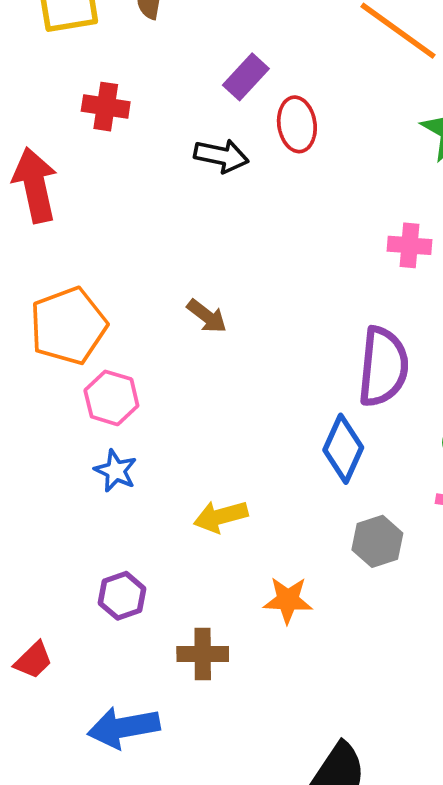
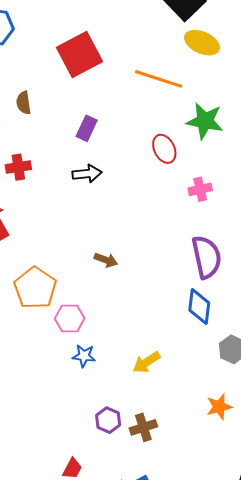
red ellipse: (297, 124) -> (164, 149), moved
orange star: (288, 600) -> (219, 407), moved
brown cross: (203, 654) -> (143, 427), moved

